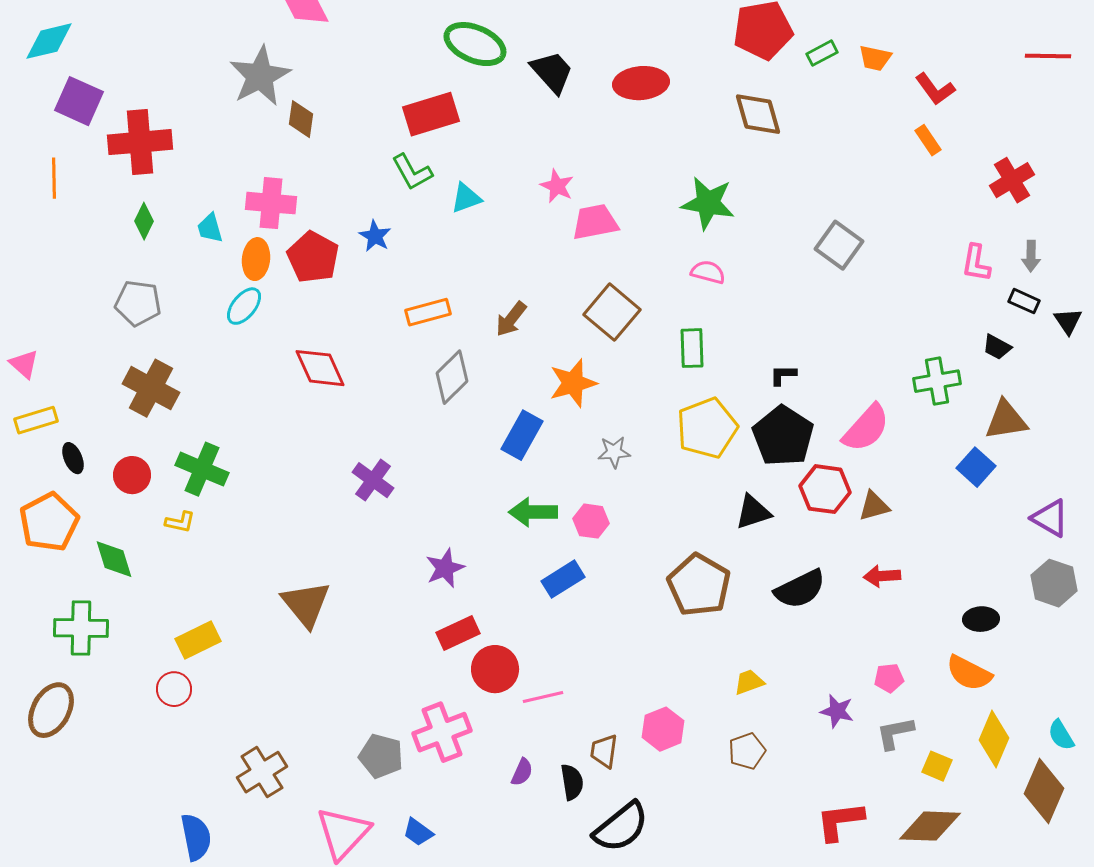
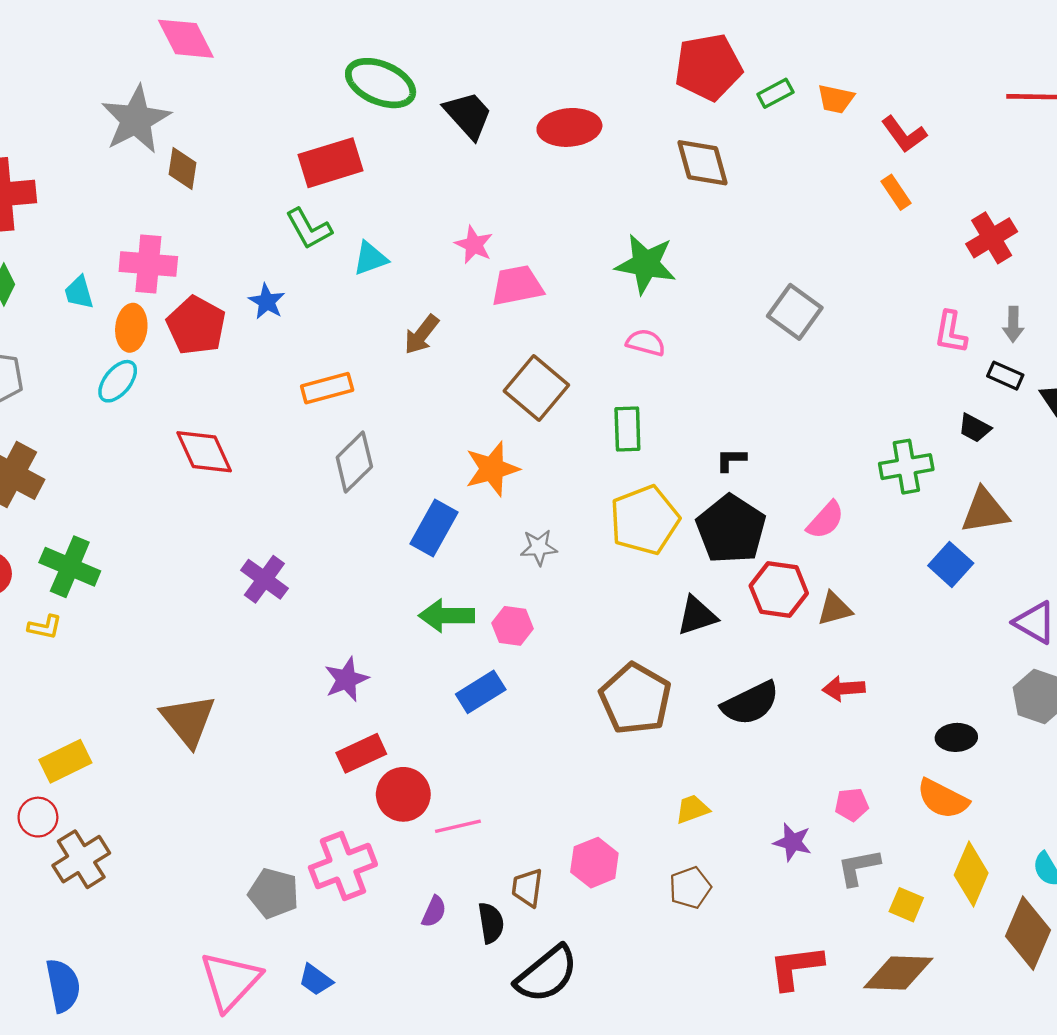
brown arrow: (511, 319) -> (421, 335), moved
pink semicircle: (866, 428) -> (825, 520), size x0.7
brown cross: (262, 772) -> (81, 859), moved

